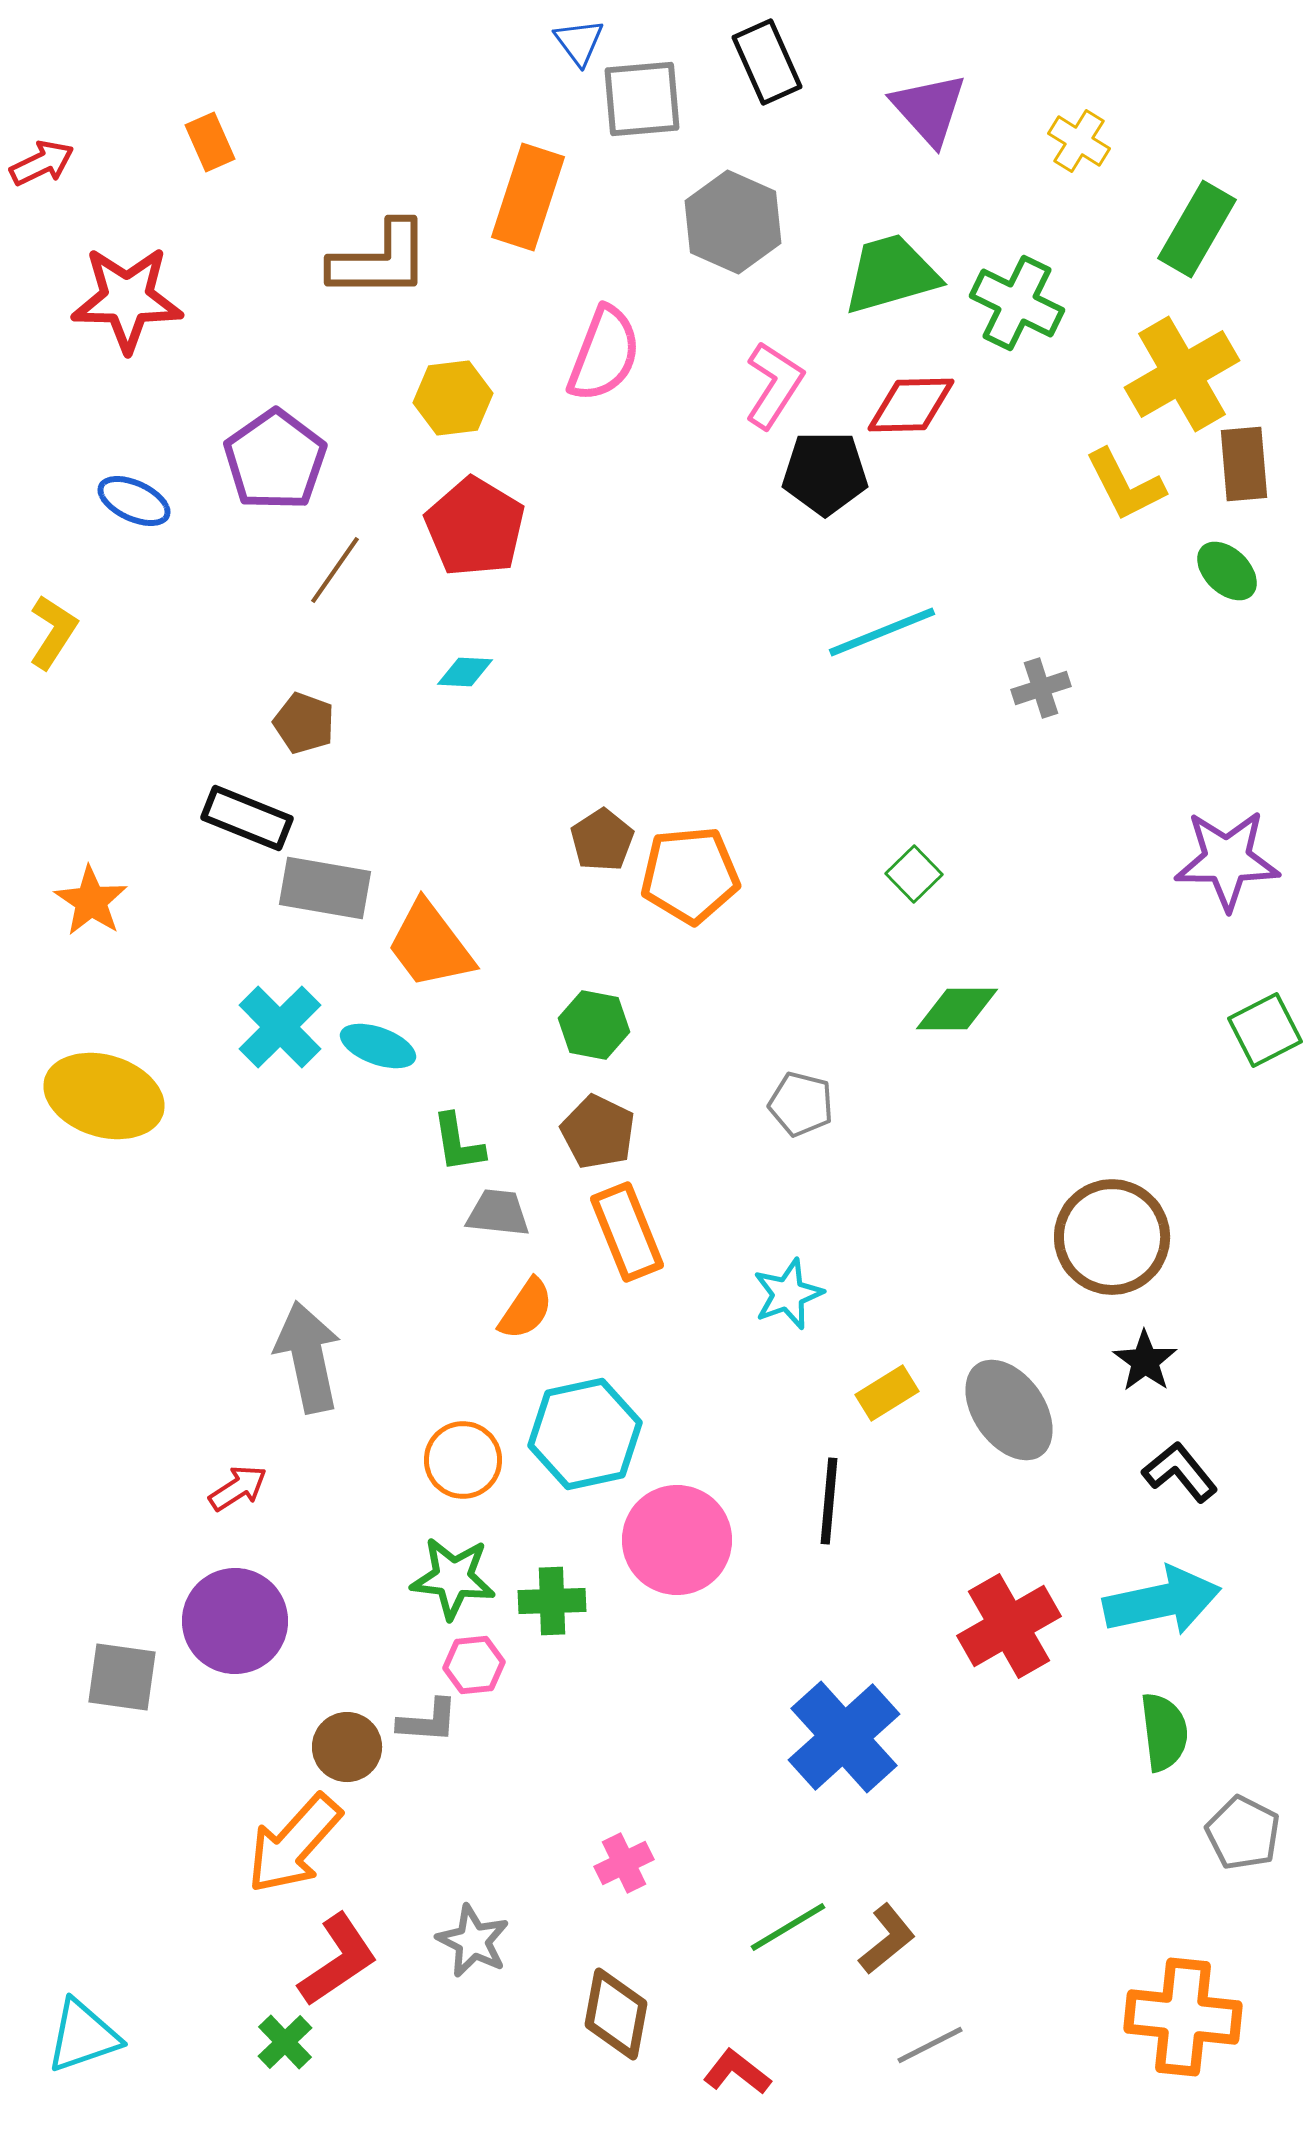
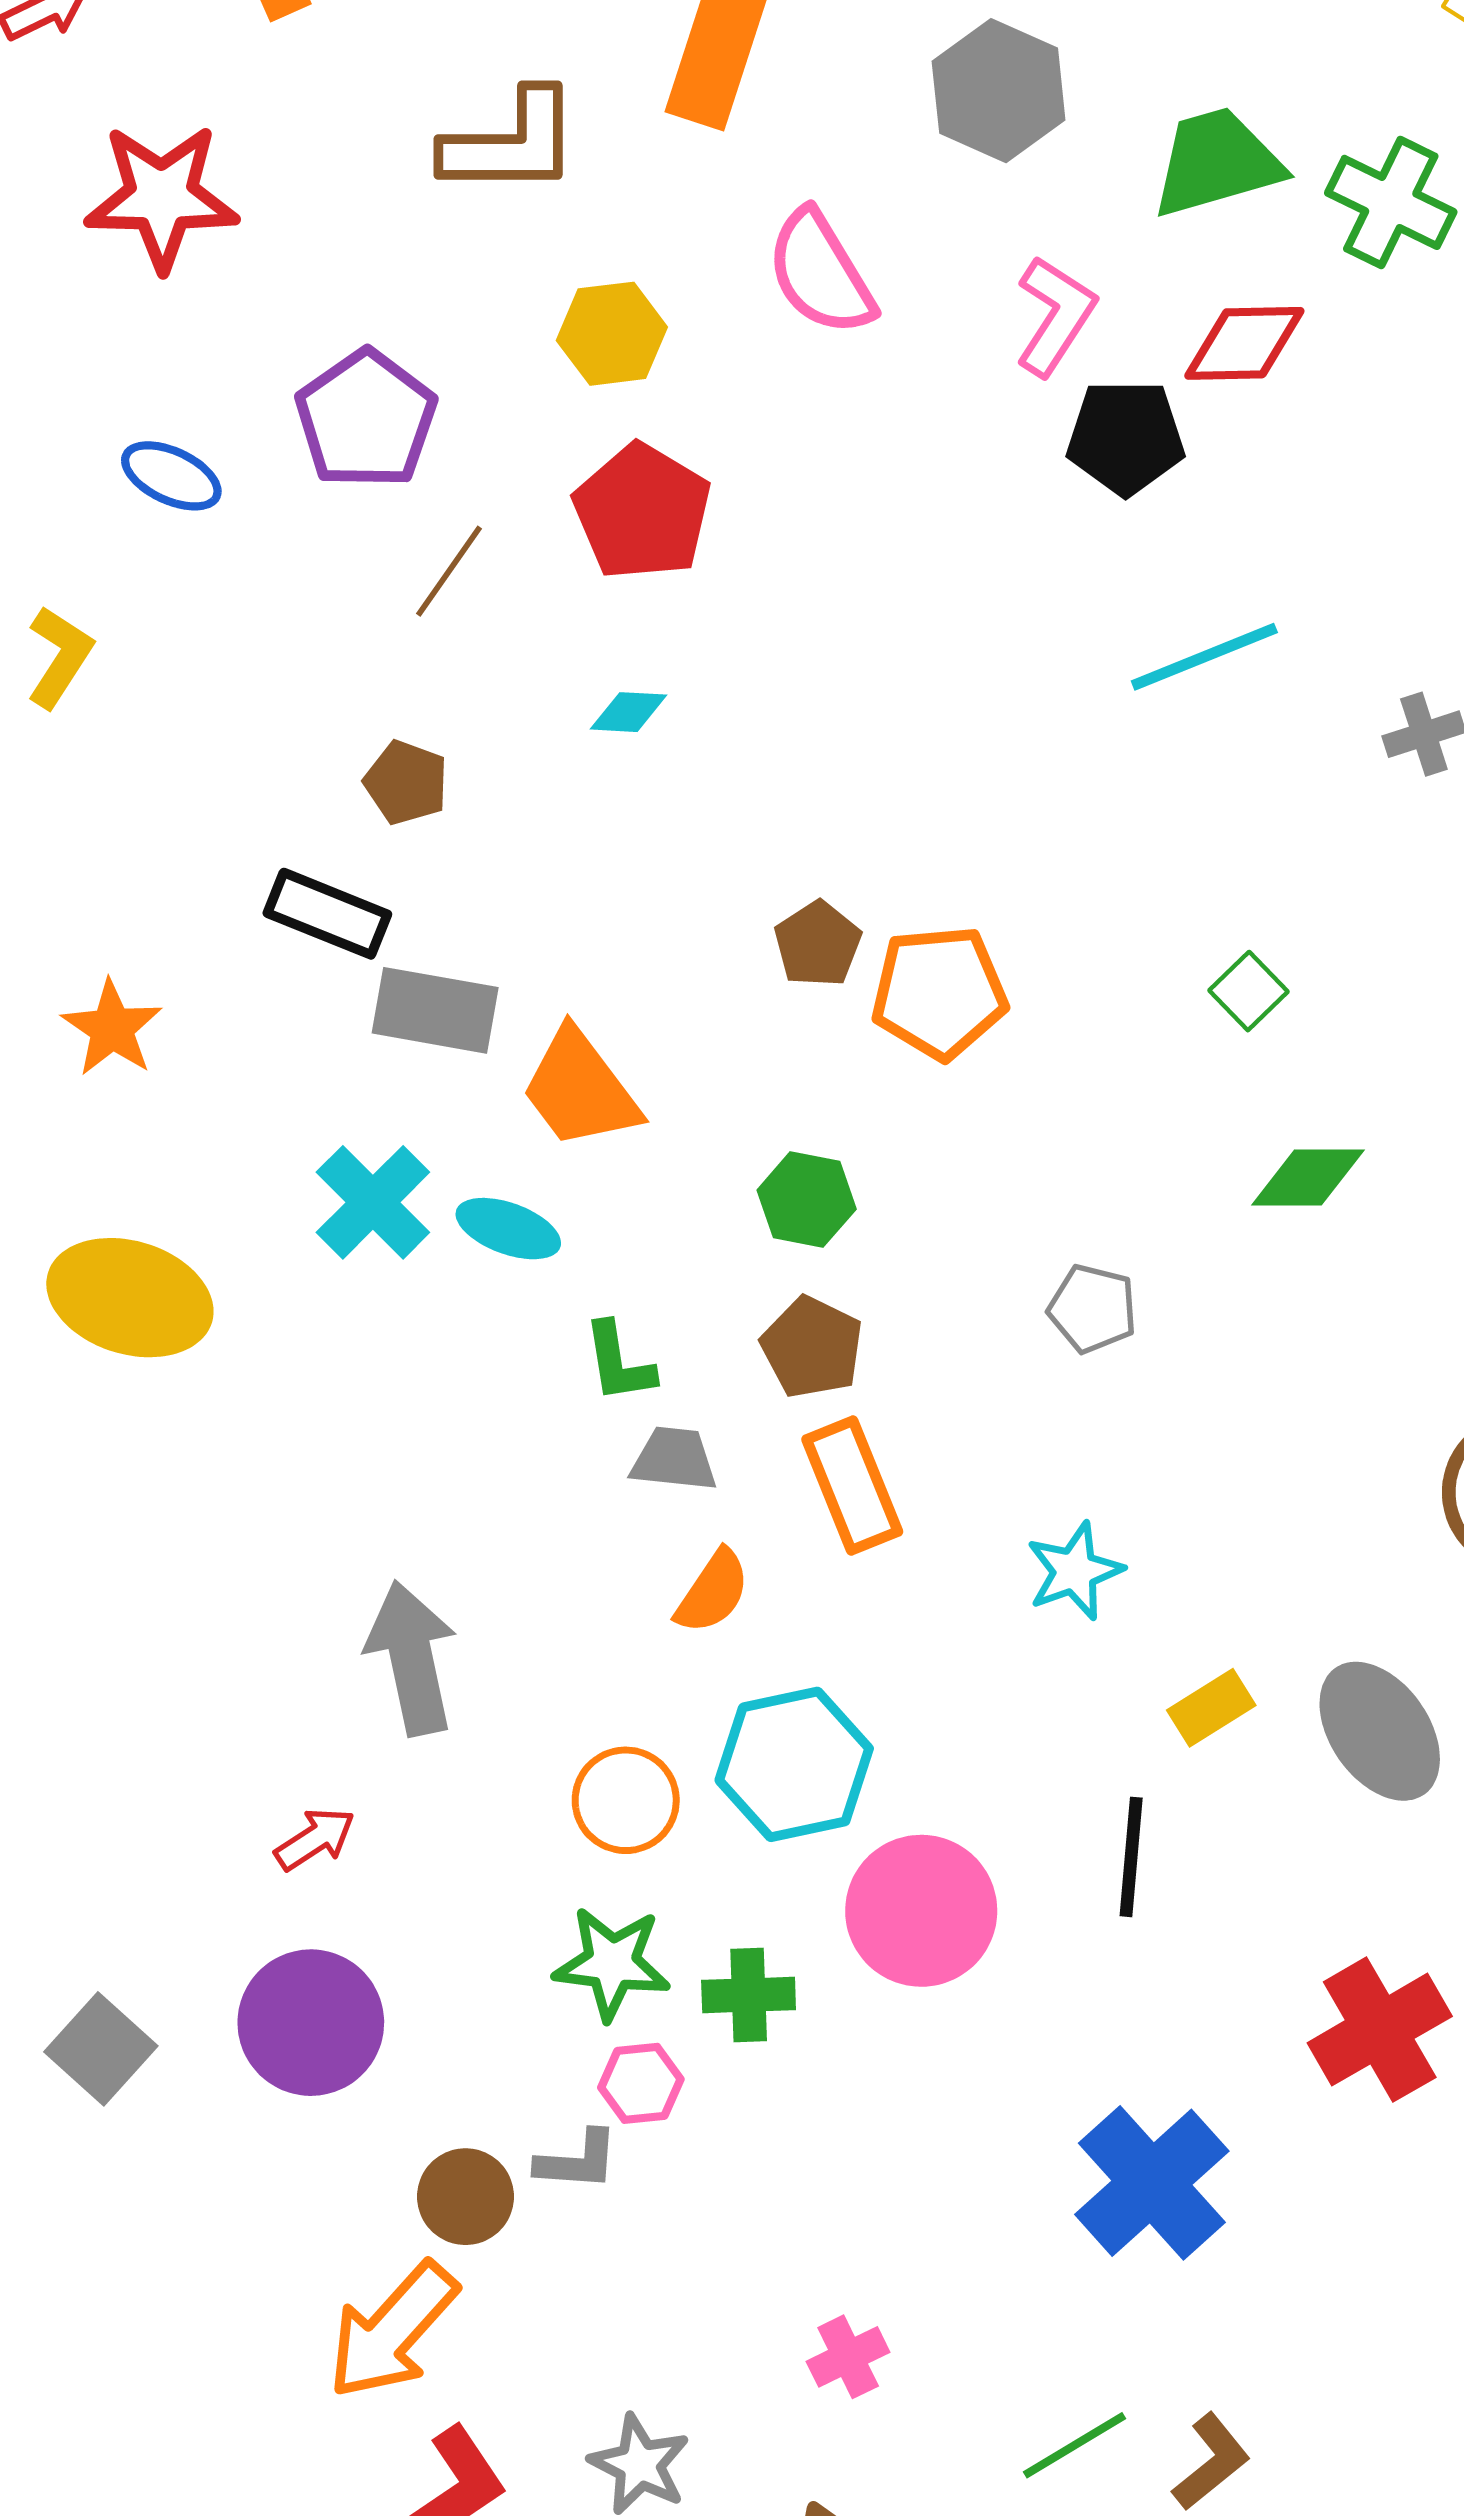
pink semicircle: (604, 354) -> (820, 273), turned 128
gray square: (122, 1677) -> (101, 2049), moved, turned 34

